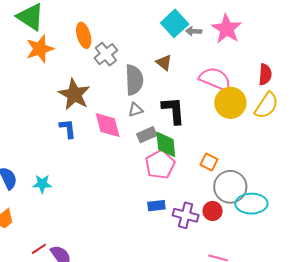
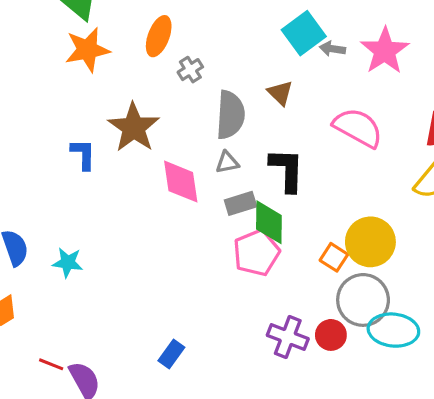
orange ellipse: (84, 35) -> (159, 36), turned 30
gray cross: (106, 54) -> (190, 70), size x0.7
yellow circle: (230, 103) -> (370, 242), moved
blue L-shape: (68, 129) -> (83, 154), moved
blue rectangle: (156, 206) -> (171, 354), moved, turned -54
red line: (39, 249) -> (51, 364), turned 49

